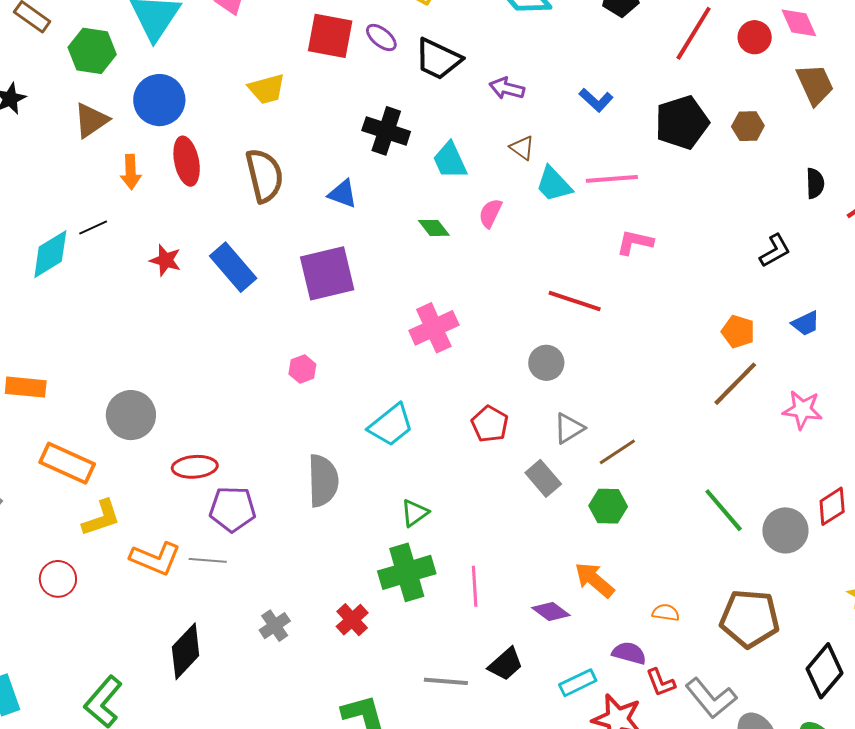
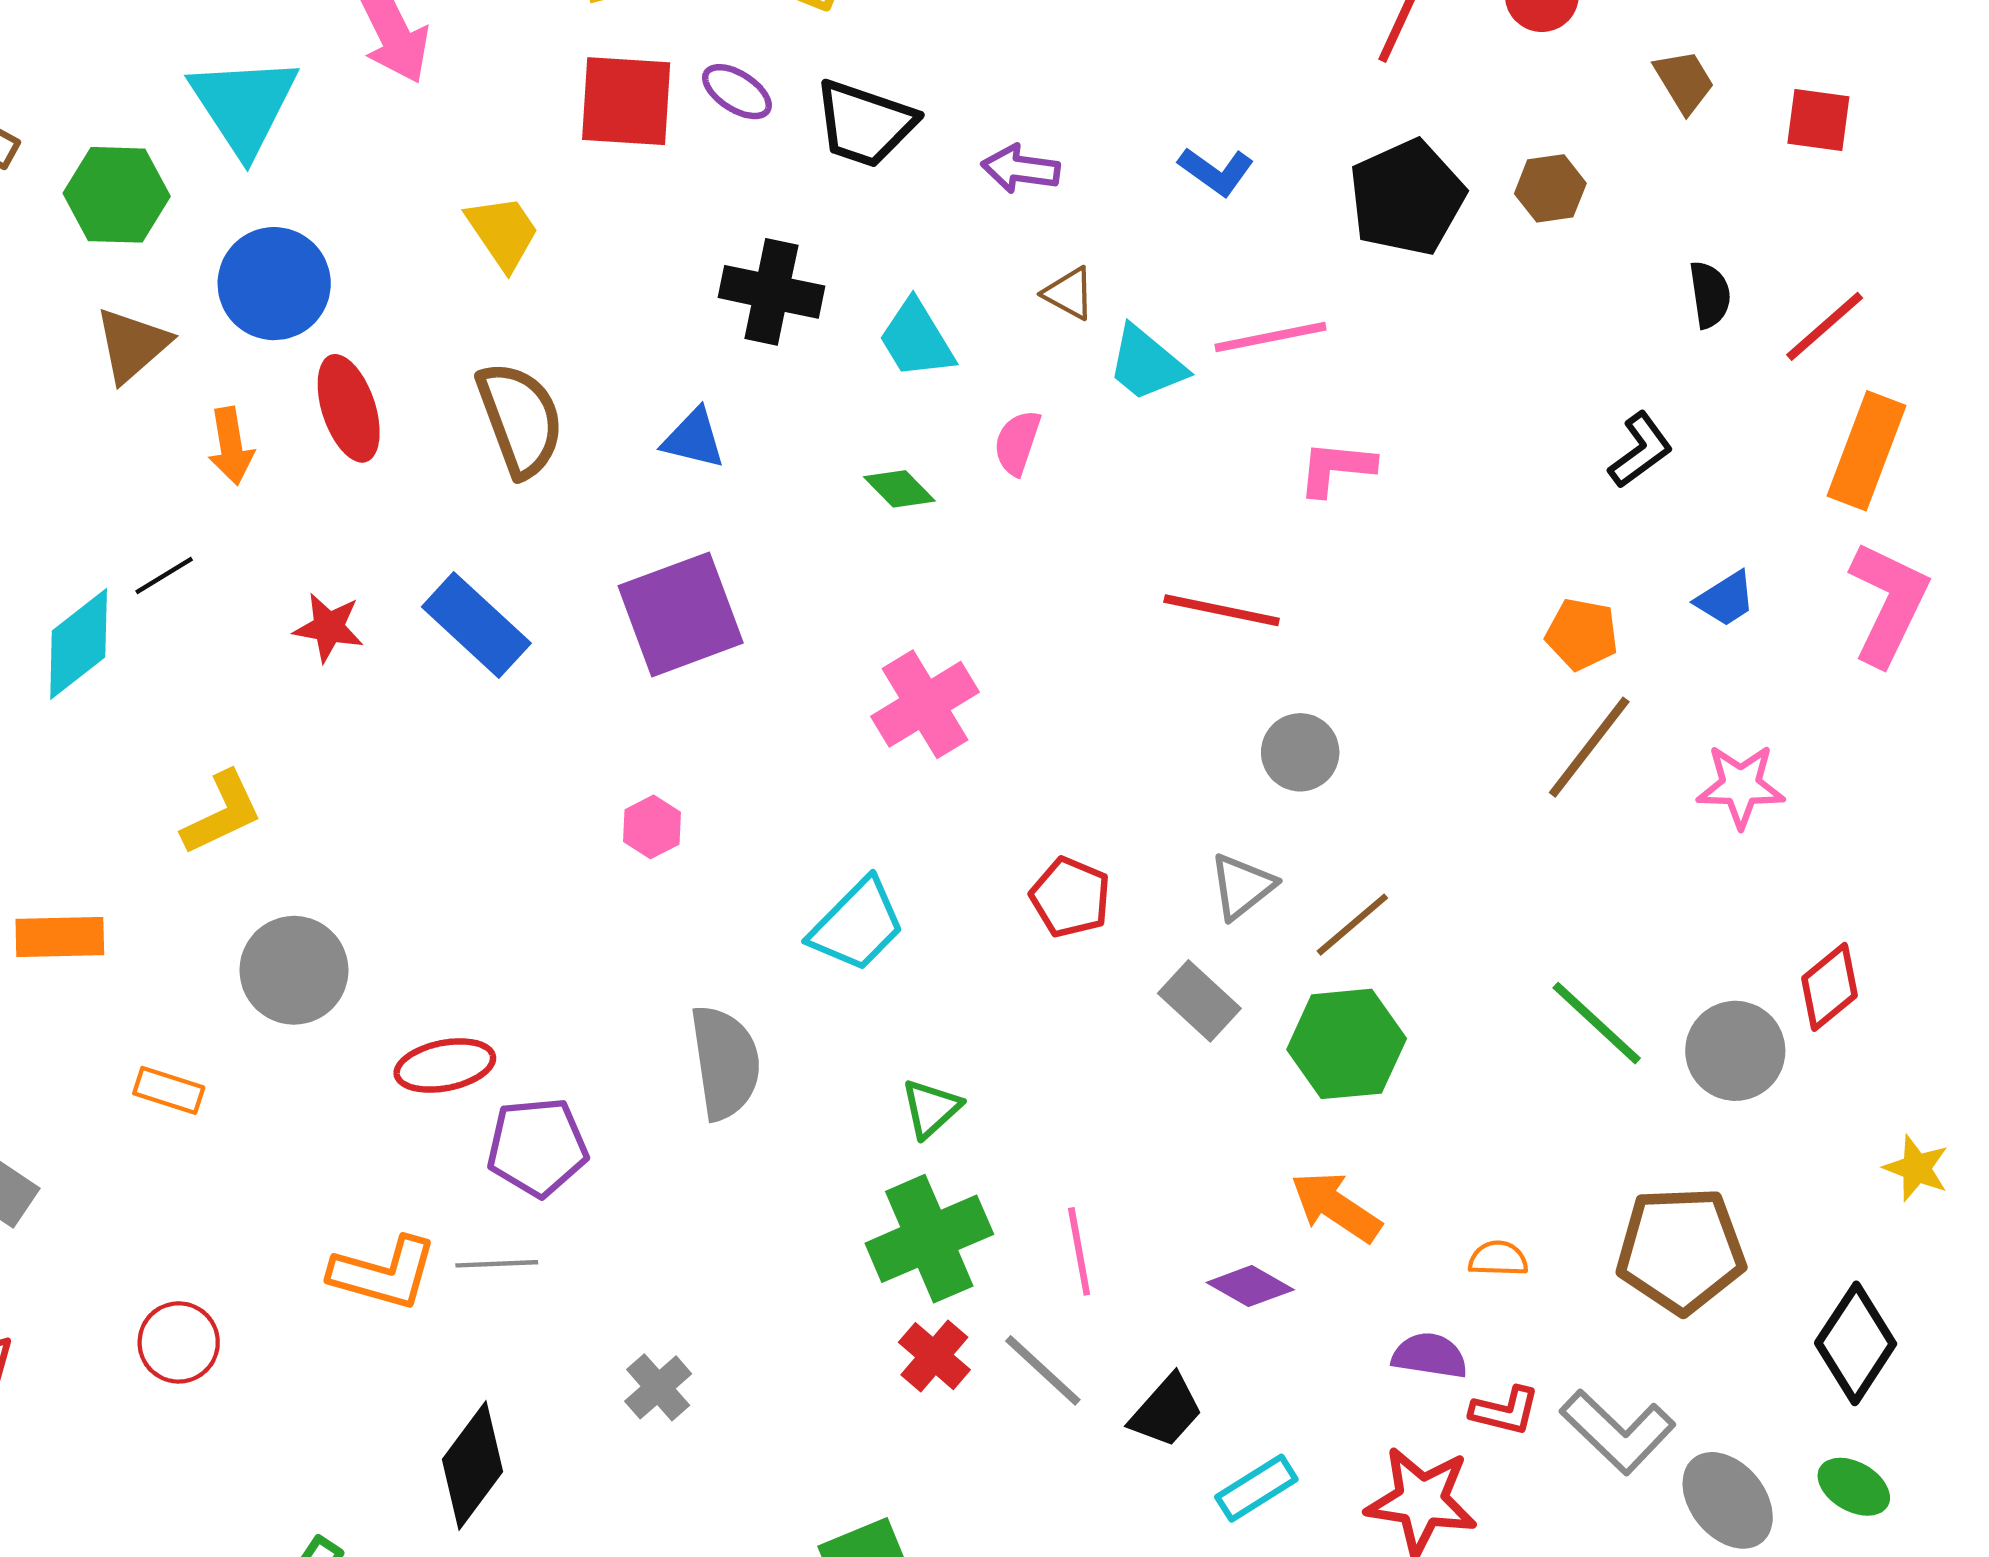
brown trapezoid: (815, 84) -> (1684, 81), size x0.7
yellow trapezoid: (267, 89) -> (503, 232), turned -102
gray circle: (546, 363) -> (1300, 752), moved
orange rectangle: (67, 463) -> (169, 1090), size x0.6
green hexagon: (608, 506) -> (1347, 1044), size x1.4
yellow L-shape: (101, 518) -> (222, 813), moved
red cross: (352, 620) -> (934, 1356), moved
gray line: (446, 681) -> (1043, 1370), moved, turned 45
red L-shape: (661, 682) -> (1505, 1411), turned -48
cyan rectangle: (578, 683) -> (1256, 1488), moved

